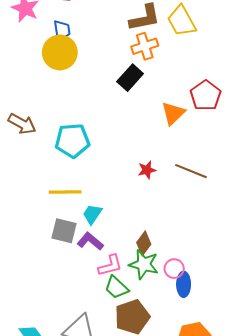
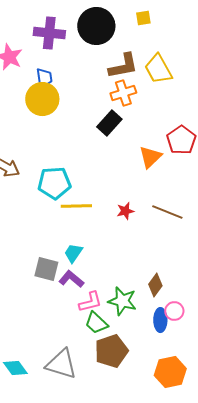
yellow line: (65, 192) -> (76, 206), moved
brown diamond: (144, 243) -> (155, 285), moved
pink circle: (174, 269) -> (174, 311), moved

